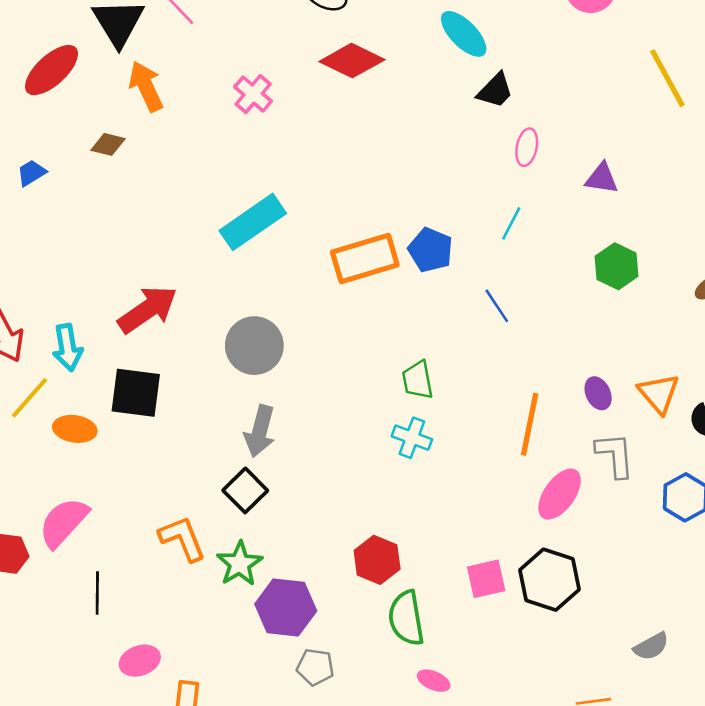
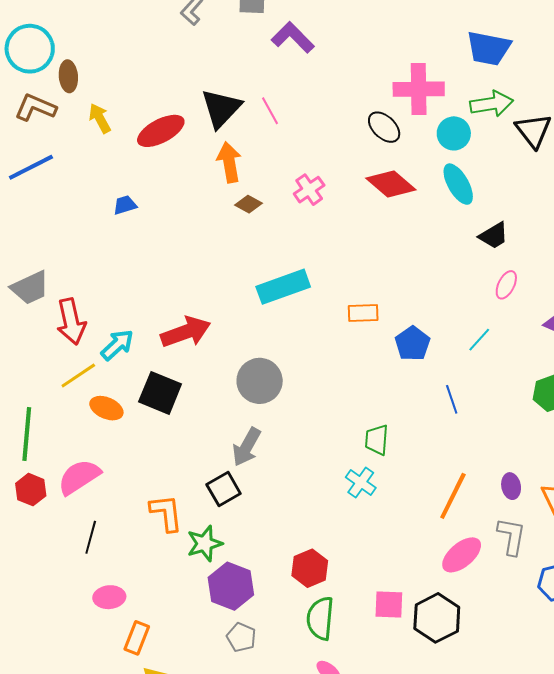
cyan ellipse: (464, 34) -> (458, 184), moved
brown diamond: (108, 144) -> (249, 204), moved
orange rectangle: (365, 258) -> (363, 313), moved, size x0.6
cyan arrow: (67, 348) -> (117, 345), turned -138

